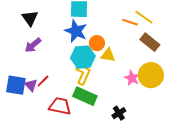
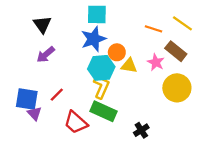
yellow line: (144, 17) -> (182, 23), moved
blue star: (76, 31) -> (93, 39), turned 30
pink star: (132, 78) -> (156, 62), moved
purple triangle: (31, 85) -> (34, 113), moved
red trapezoid: (60, 106) -> (76, 122), turned -150

